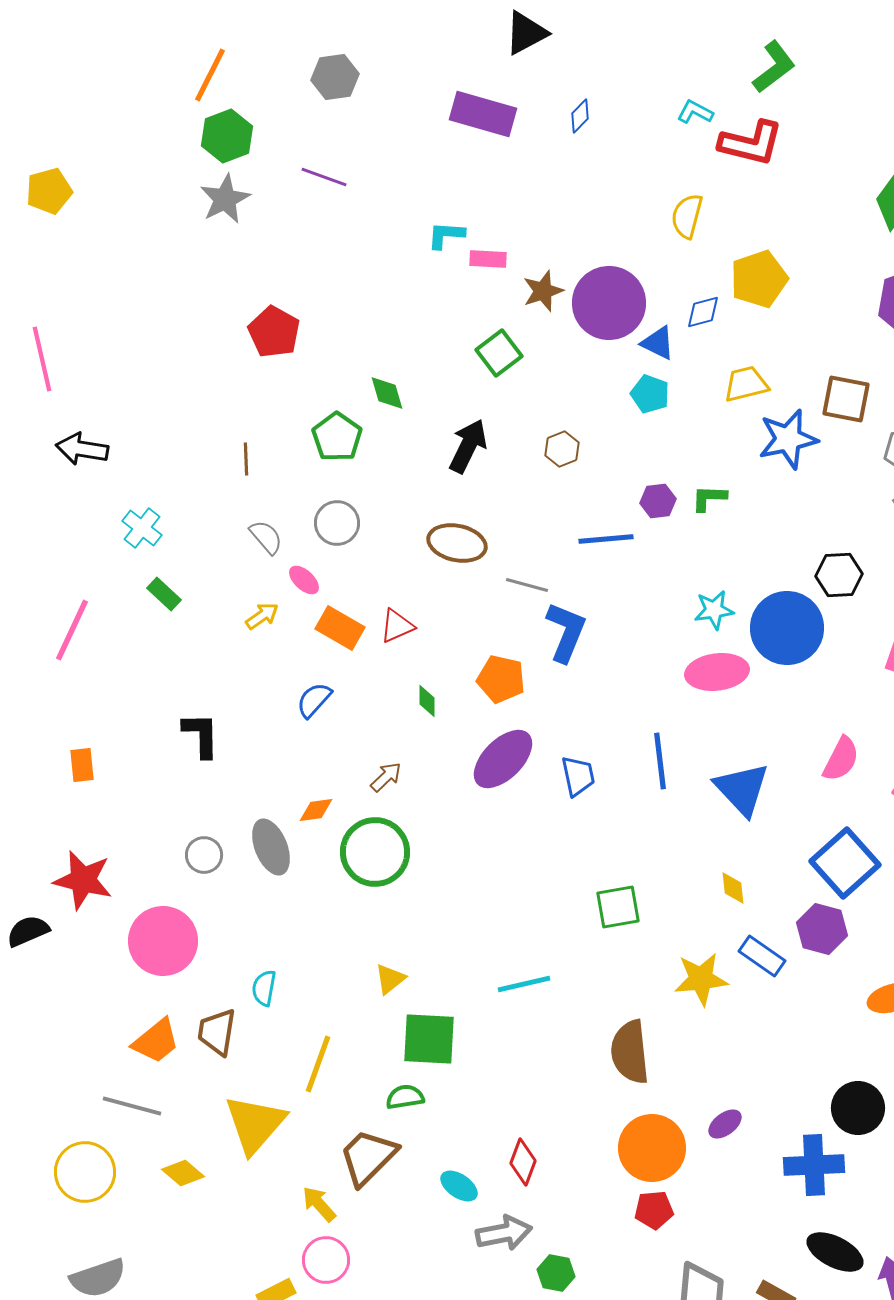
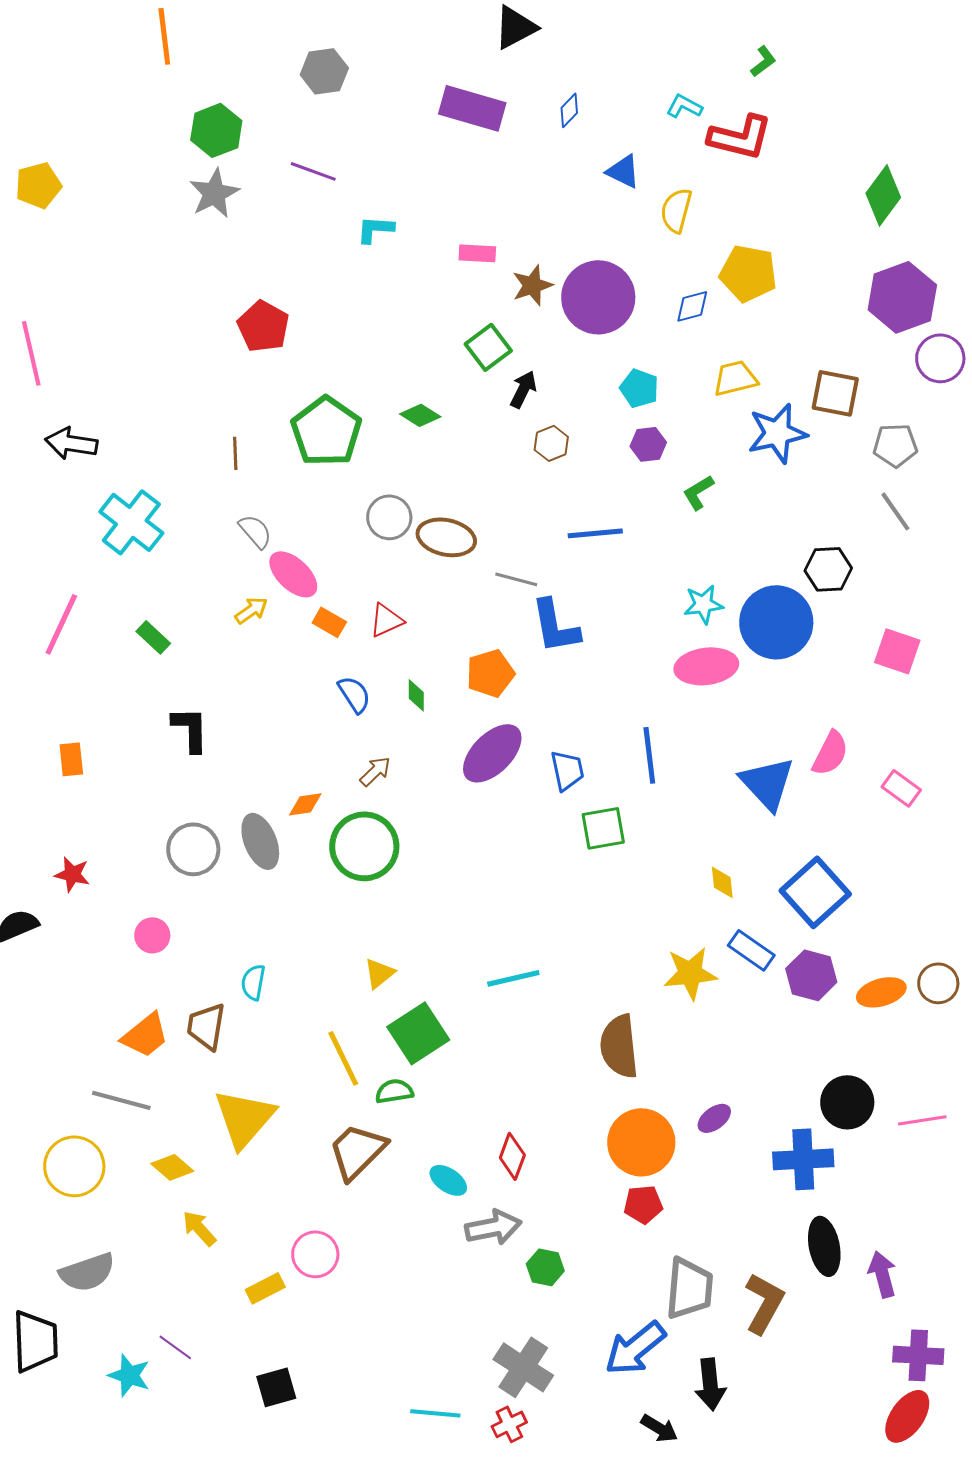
green L-shape: (774, 67) -> (763, 61), size x0.6
orange line: (210, 75) -> (164, 36), moved, turned -34
cyan L-shape: (446, 235) -> (375, 229), moved
yellow pentagon: (759, 279) -> (748, 273), turned 30
blue triangle: (658, 343) -> (623, 171), moved
green diamond: (387, 393) -> (420, 415), moved, turned -42
green pentagon: (337, 437) -> (326, 431), size x1.4
black arrow: (468, 446) -> (523, 389), moved, size x0.7
green L-shape: (709, 498) -> (698, 492), turned -33
purple hexagon: (658, 501) -> (648, 444), moved
gray circle: (337, 523) -> (389, 517), moved
cyan cross: (142, 528) -> (131, 522), size x1.6
pink ellipse: (304, 580) -> (293, 574), size x1.6
green rectangle: (164, 594) -> (153, 637), moved
orange rectangle: (340, 628) -> (329, 622), size x0.7
blue L-shape: (566, 632) -> (555, 626), turned 148
orange pentagon: (501, 679) -> (490, 673), turned -30
blue semicircle: (314, 700) -> (354, 694), moved, turned 105
blue triangle: (742, 789) -> (767, 783), moved
gray circle: (204, 855) -> (193, 849), size x1.4
blue square: (845, 863) -> (815, 892), moved
red star: (83, 880) -> (72, 874), size x0.6
green square: (618, 907) -> (603, 828), moved
purple hexagon: (822, 929) -> (811, 975), moved
pink circle: (163, 941) -> (152, 935), size x0.5
green square: (429, 1039) -> (418, 1033), turned -36
yellow line: (318, 1064) -> (343, 1058), moved, turned -46
yellow arrow: (319, 1204) -> (199, 1228), moved
black ellipse: (835, 1252) -> (824, 1246), turned 52

